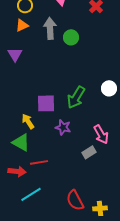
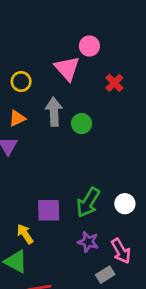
orange triangle: (22, 25) -> (17, 118), moved
white circle: (109, 88) -> (125, 204), moved
purple star: (63, 127) -> (88, 242), moved

